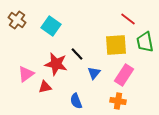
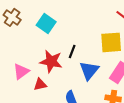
black line: (77, 54) -> (72, 51), turned 64
blue triangle: (94, 73) -> (89, 70), size x1.5

